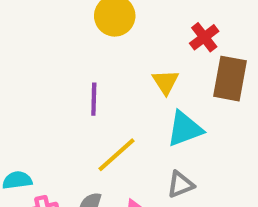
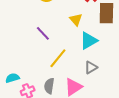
purple line: (94, 99) -> (43, 33), turned -35

